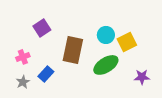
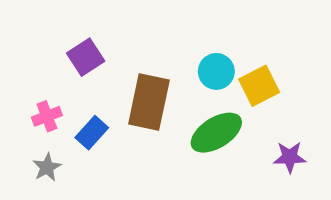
blue rectangle: (46, 74) -> (92, 133), moved

